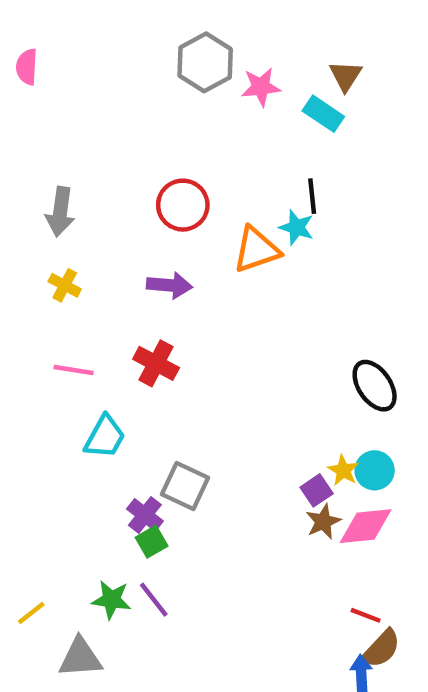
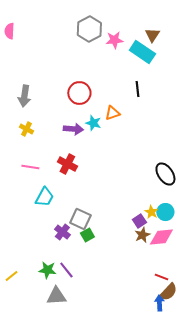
cyan rectangle: (323, 114) -> (142, 52), size x1.4
cyan star: (297, 227) -> (93, 123), moved
orange triangle: (256, 250) -> (112, 113), size x0.7
green square: (152, 542) -> (87, 235), moved
gray triangle: (80, 658) -> (56, 296), moved

